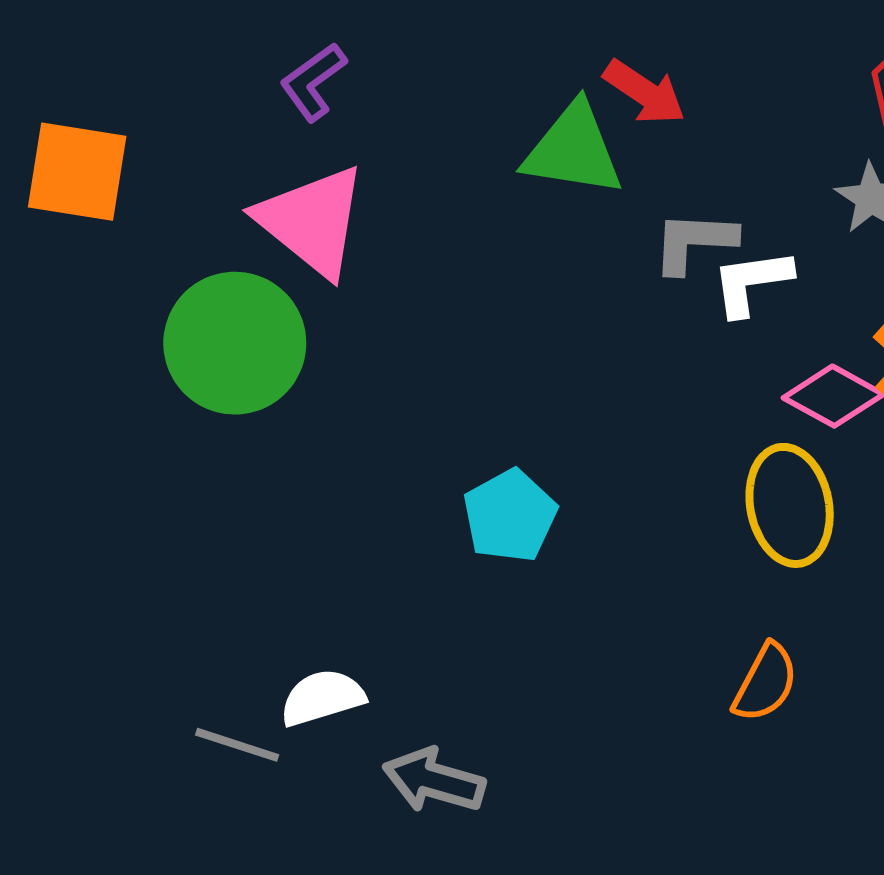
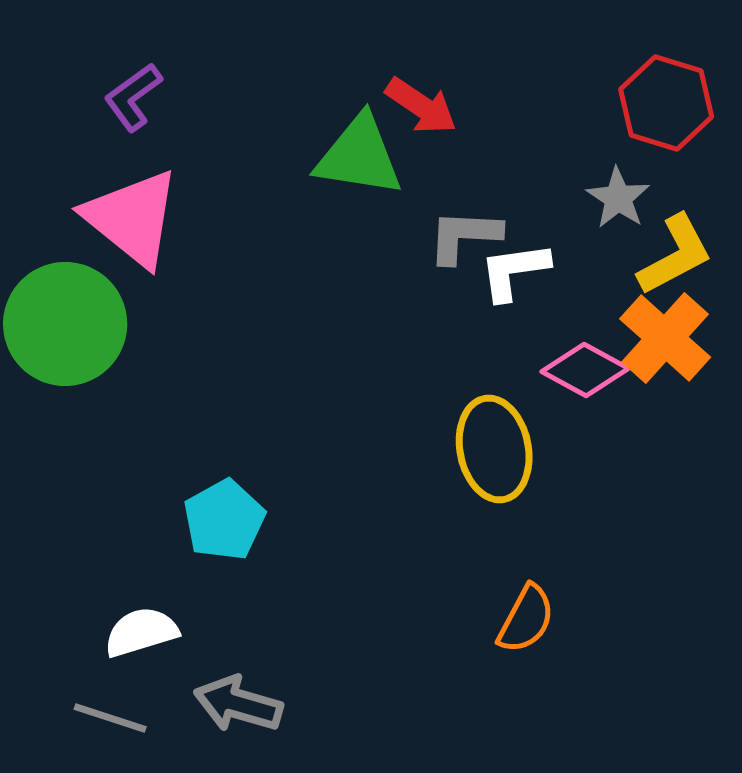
yellow ellipse: (790, 505) -> (494, 449), moved
cyan pentagon: (510, 516) -> (224, 520), moved
gray line: (237, 745) -> (110, 718), moved

